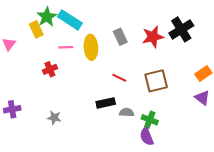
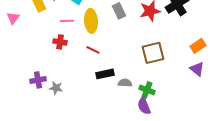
red cross: (50, 69) -> (60, 42), moved, turned 32
red line: (119, 78) -> (93, 50), moved
purple cross: (12, 109) -> (38, 80), moved

